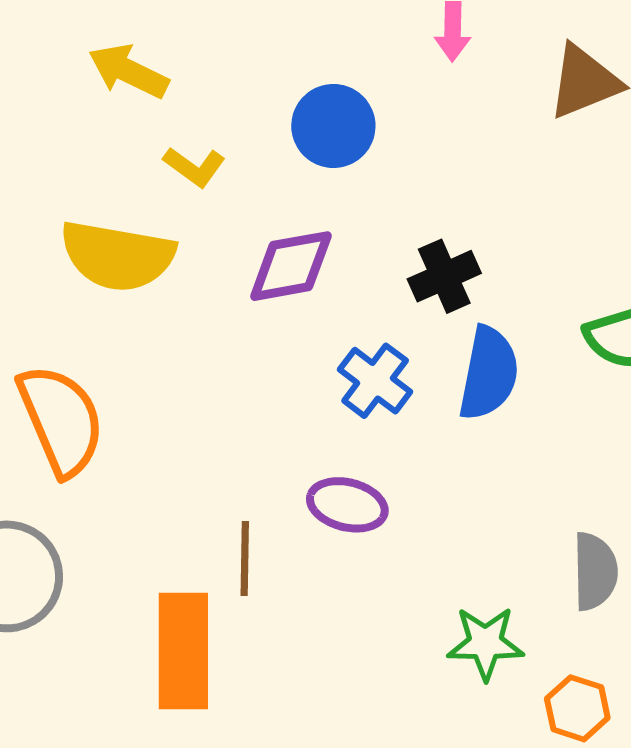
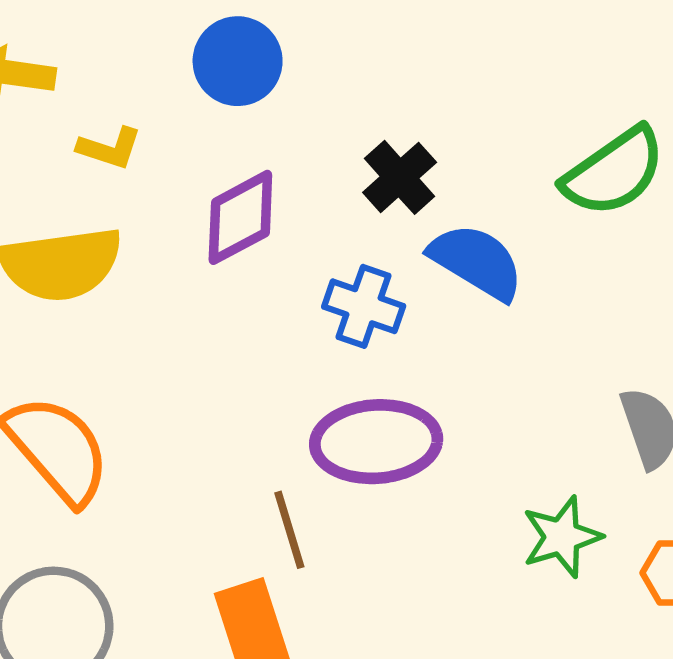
blue semicircle: (489, 373) -> (477, 262), turned -52
purple ellipse: (347, 505) -> (376, 442), size x1.5

